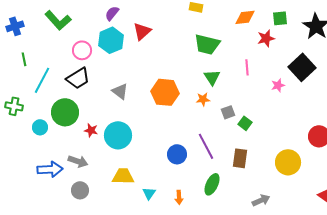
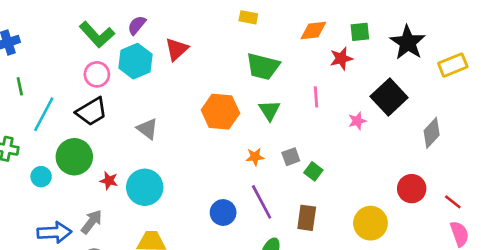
green L-shape: (58, 20) -> (97, 35), moved
orange hexagon: (165, 92) -> (220, 112), moved
orange star: (203, 99) -> (255, 157), moved
gray arrow: (78, 161) -> (92, 222), turned -72

